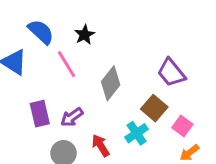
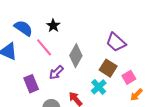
purple arrow: (72, 117) -> (56, 72), moved
pink square: (182, 126) -> (129, 77), turned 32

